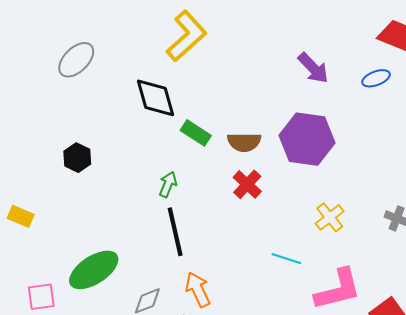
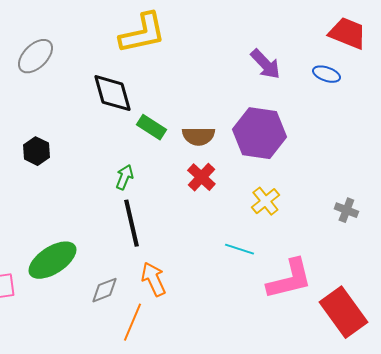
yellow L-shape: (186, 36) -> (142, 33), turned 30
blue ellipse: (376, 78) -> (326, 74), turned 40
yellow cross: (330, 217) -> (265, 201), moved

